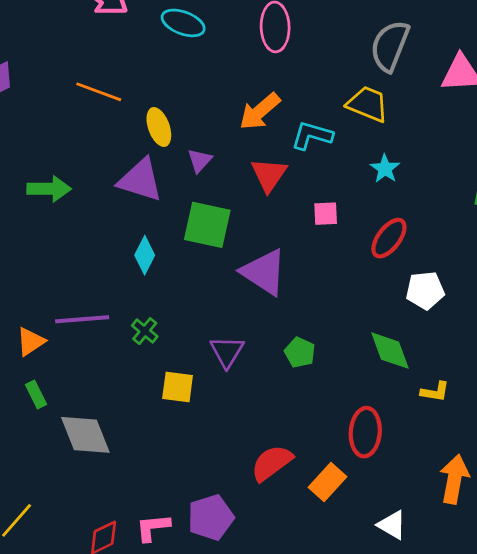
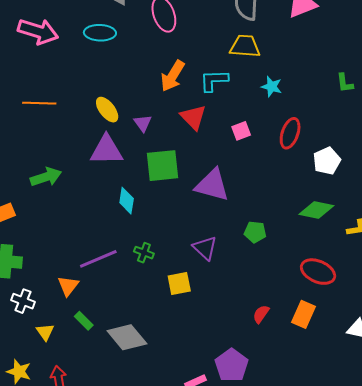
orange line: (99, 92) -> (39, 103), moved
green diamond: (390, 351) -> (316, 210), turned -40
red ellipse: (365, 432) -> (318, 272), turned -52
red semicircle: (272, 463) -> (261, 314), size x0.6

